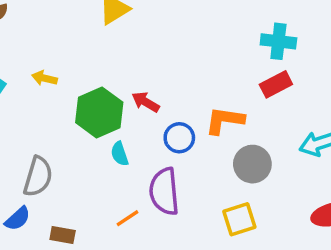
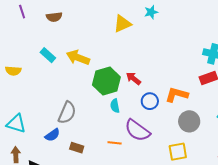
yellow arrow: (44, 78) -> (78, 58), size x1.6
purple semicircle: (164, 191) -> (137, 130), turned -56
orange line: (127, 218) -> (115, 143), turned 32

